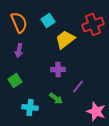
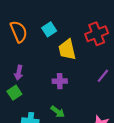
yellow trapezoid: (65, 39) -> (67, 50), turned -65
purple arrow: (19, 50) -> (19, 73), moved
purple line: (78, 86) -> (103, 76), moved

